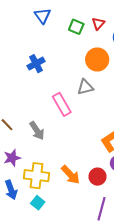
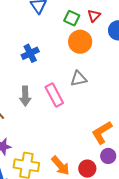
orange circle: (97, 59) -> (80, 42), moved
gray arrow: (37, 131) -> (25, 96), moved, turned 30

